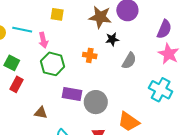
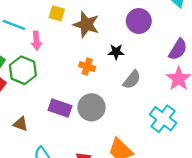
brown star: (100, 17) -> (86, 24), moved
green hexagon: (53, 64) -> (23, 70), moved
gray circle: (96, 102) -> (91, 107), moved

